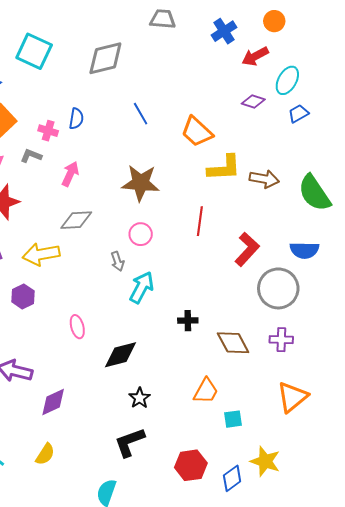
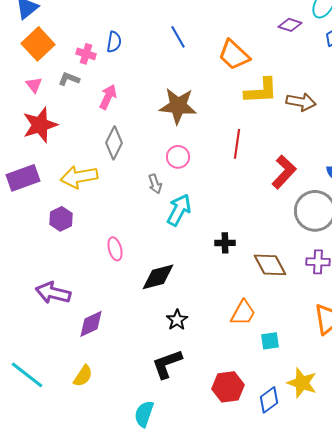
gray diamond: (76, 220) -> (114, 143), turned -60

